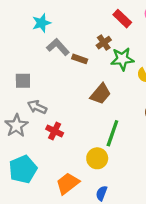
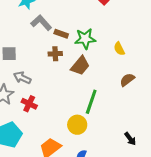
brown cross: (104, 43) -> (55, 54), moved, turned 32
green star: (122, 59) -> (85, 39), moved
red cross: (55, 131) -> (29, 104), moved

